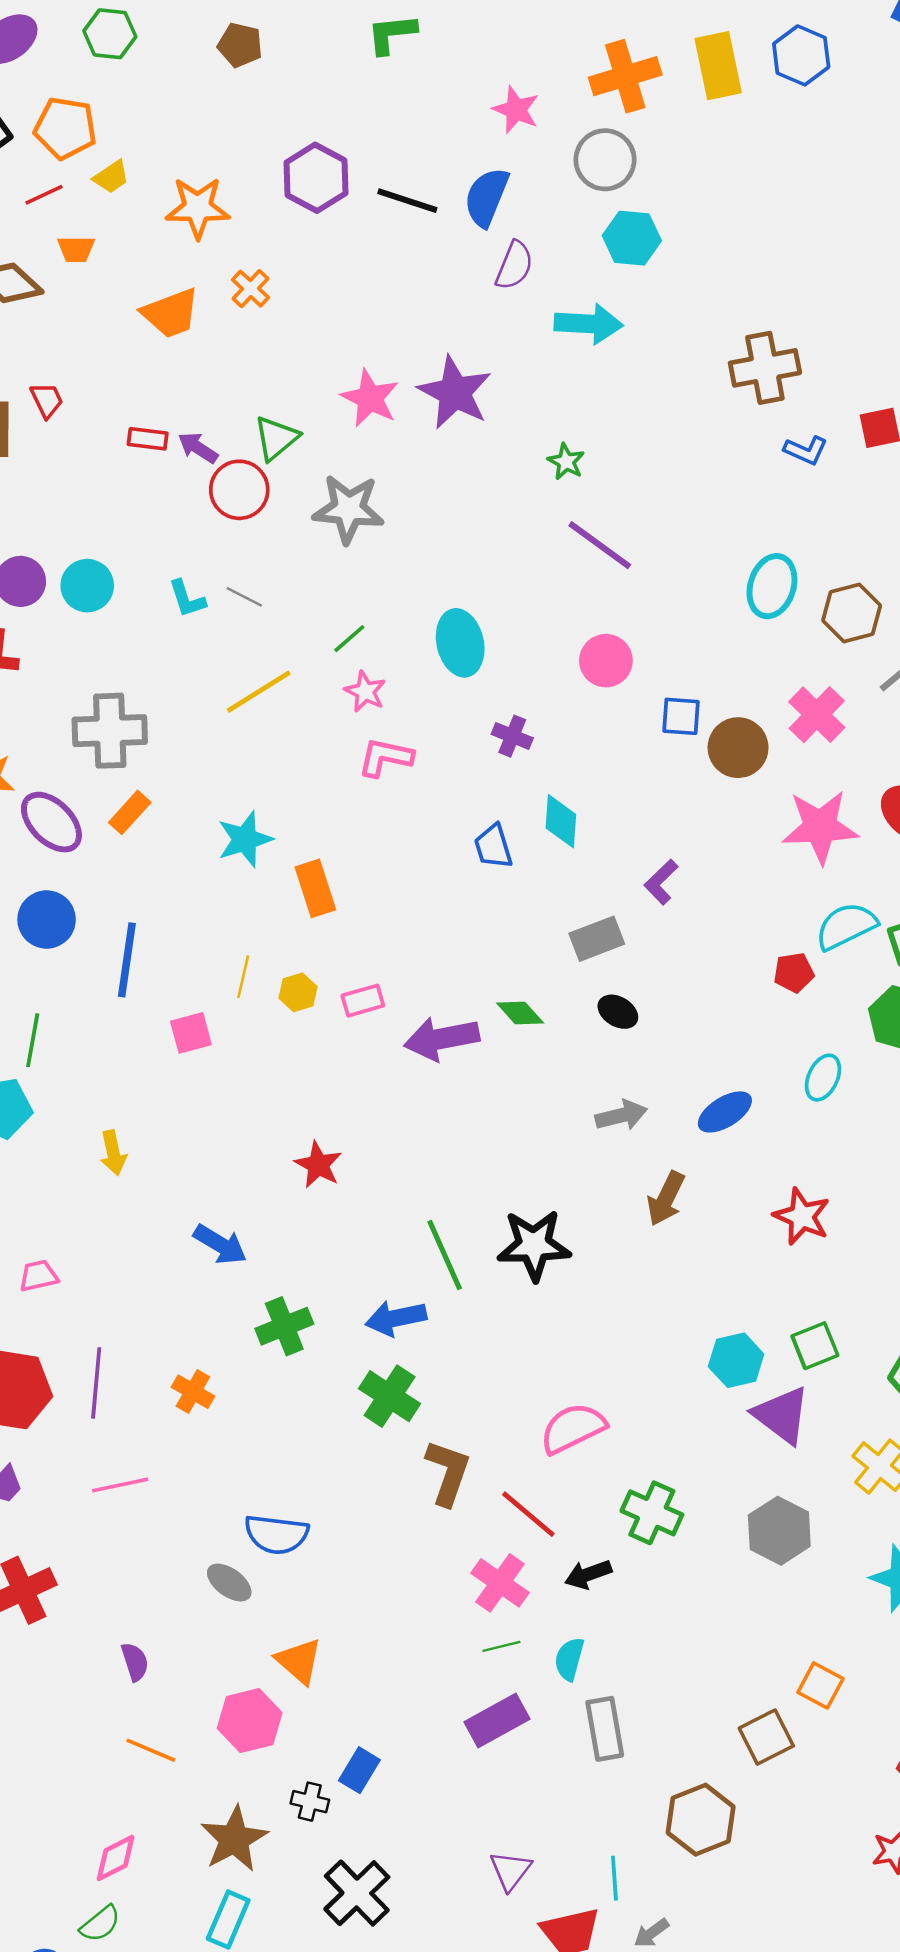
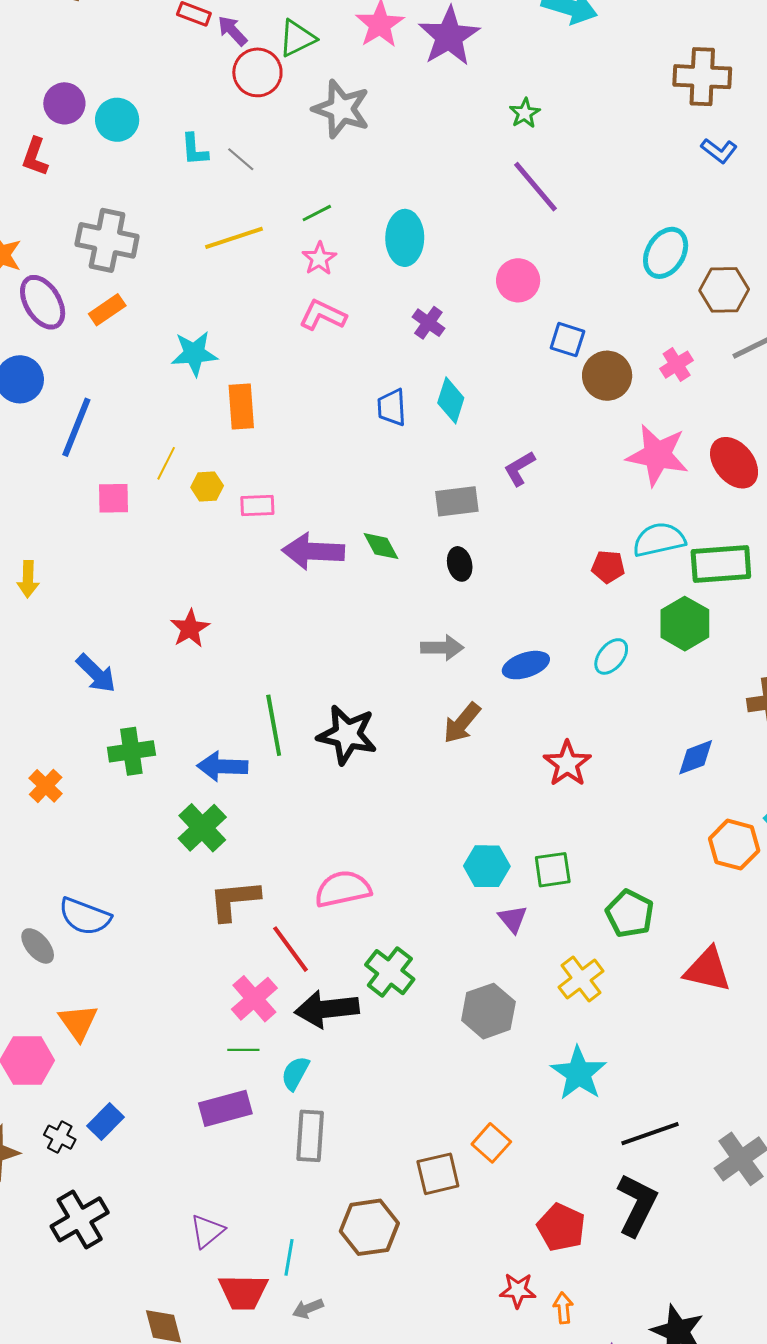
pink cross: (817, 715) -> (677, 365), size x0.7
black ellipse: (618, 1012) -> (460, 564), turned 32
purple triangle: (782, 1415) -> (513, 919), size x0.6
brown L-shape: (448, 1473) -> (234, 900), turned -128
black arrow: (588, 1574) -> (327, 1009), size x1.6

